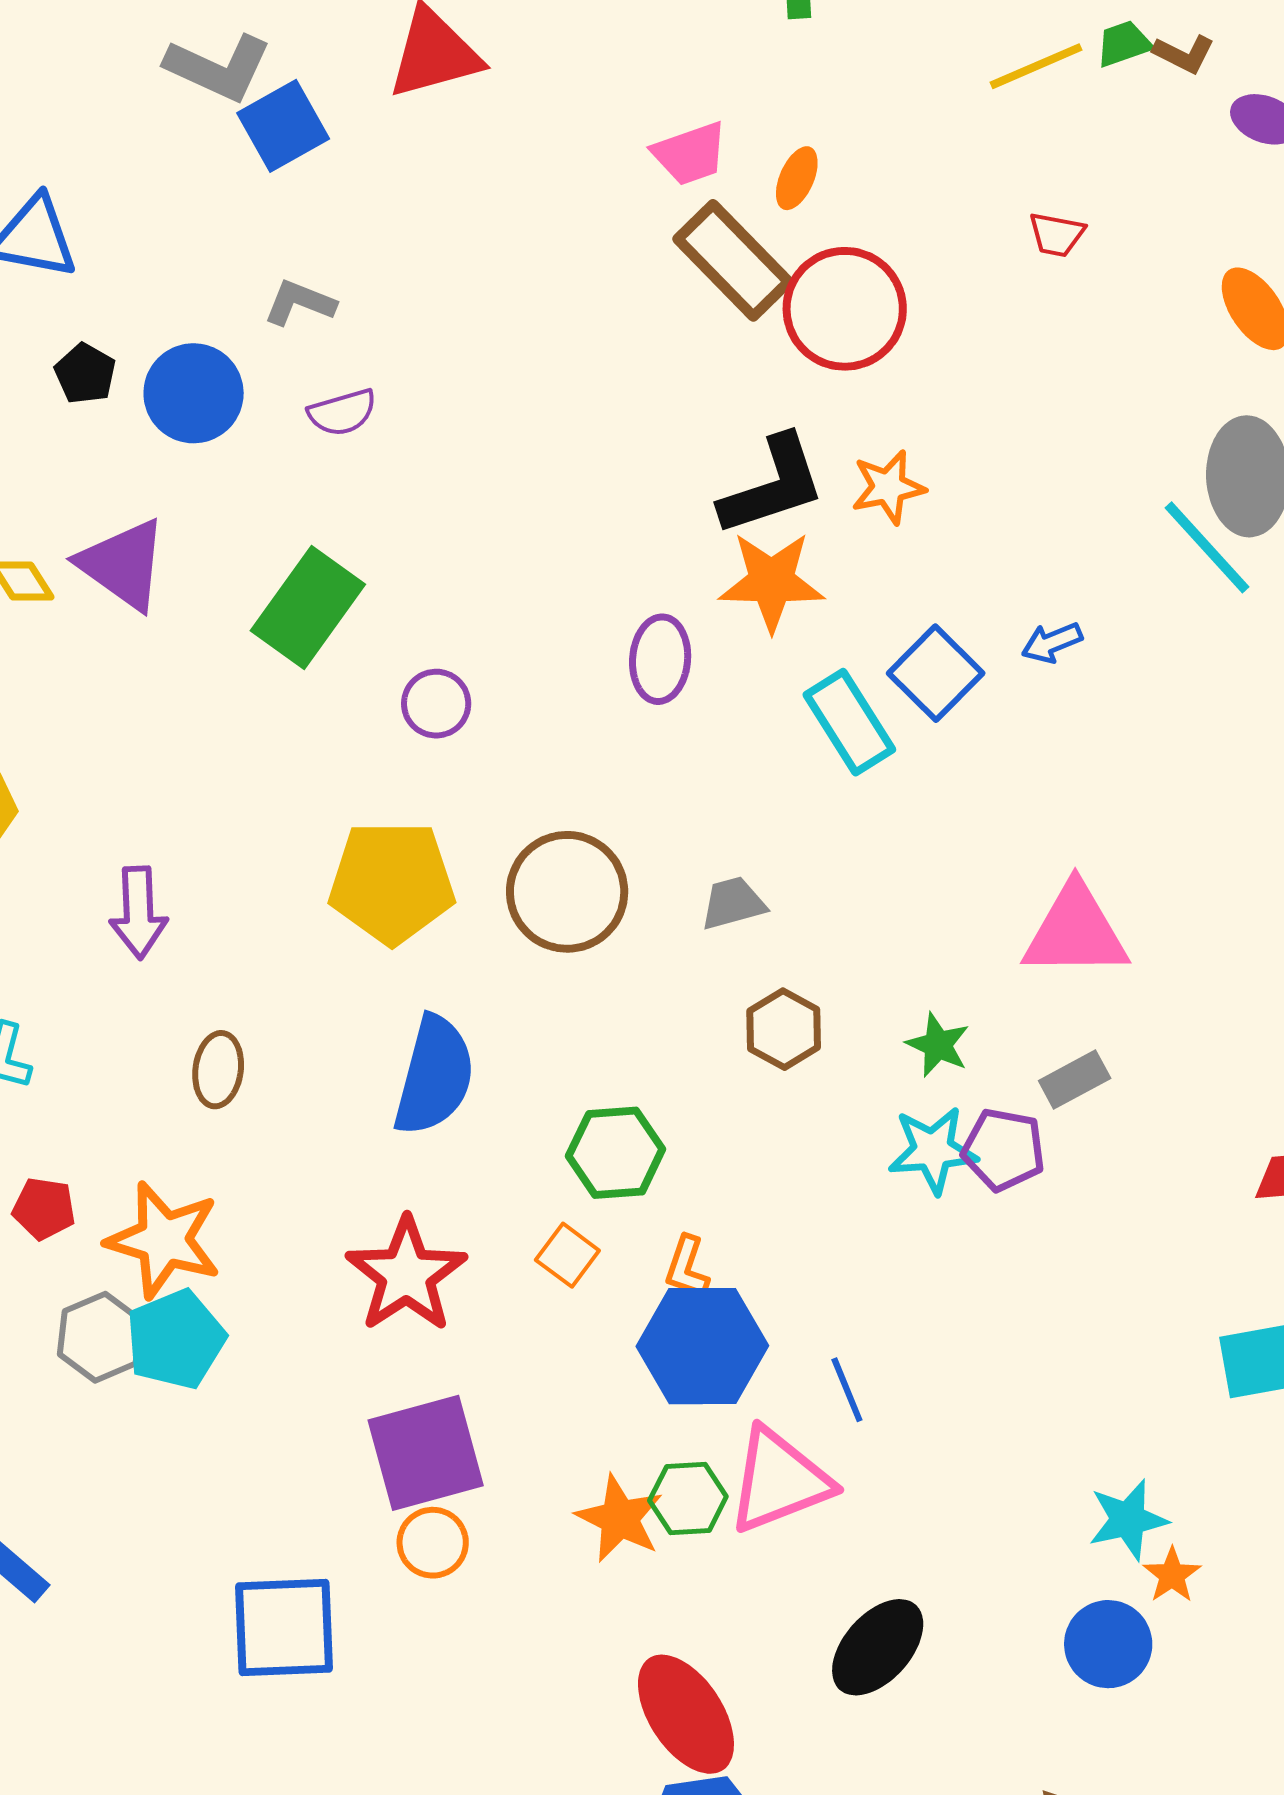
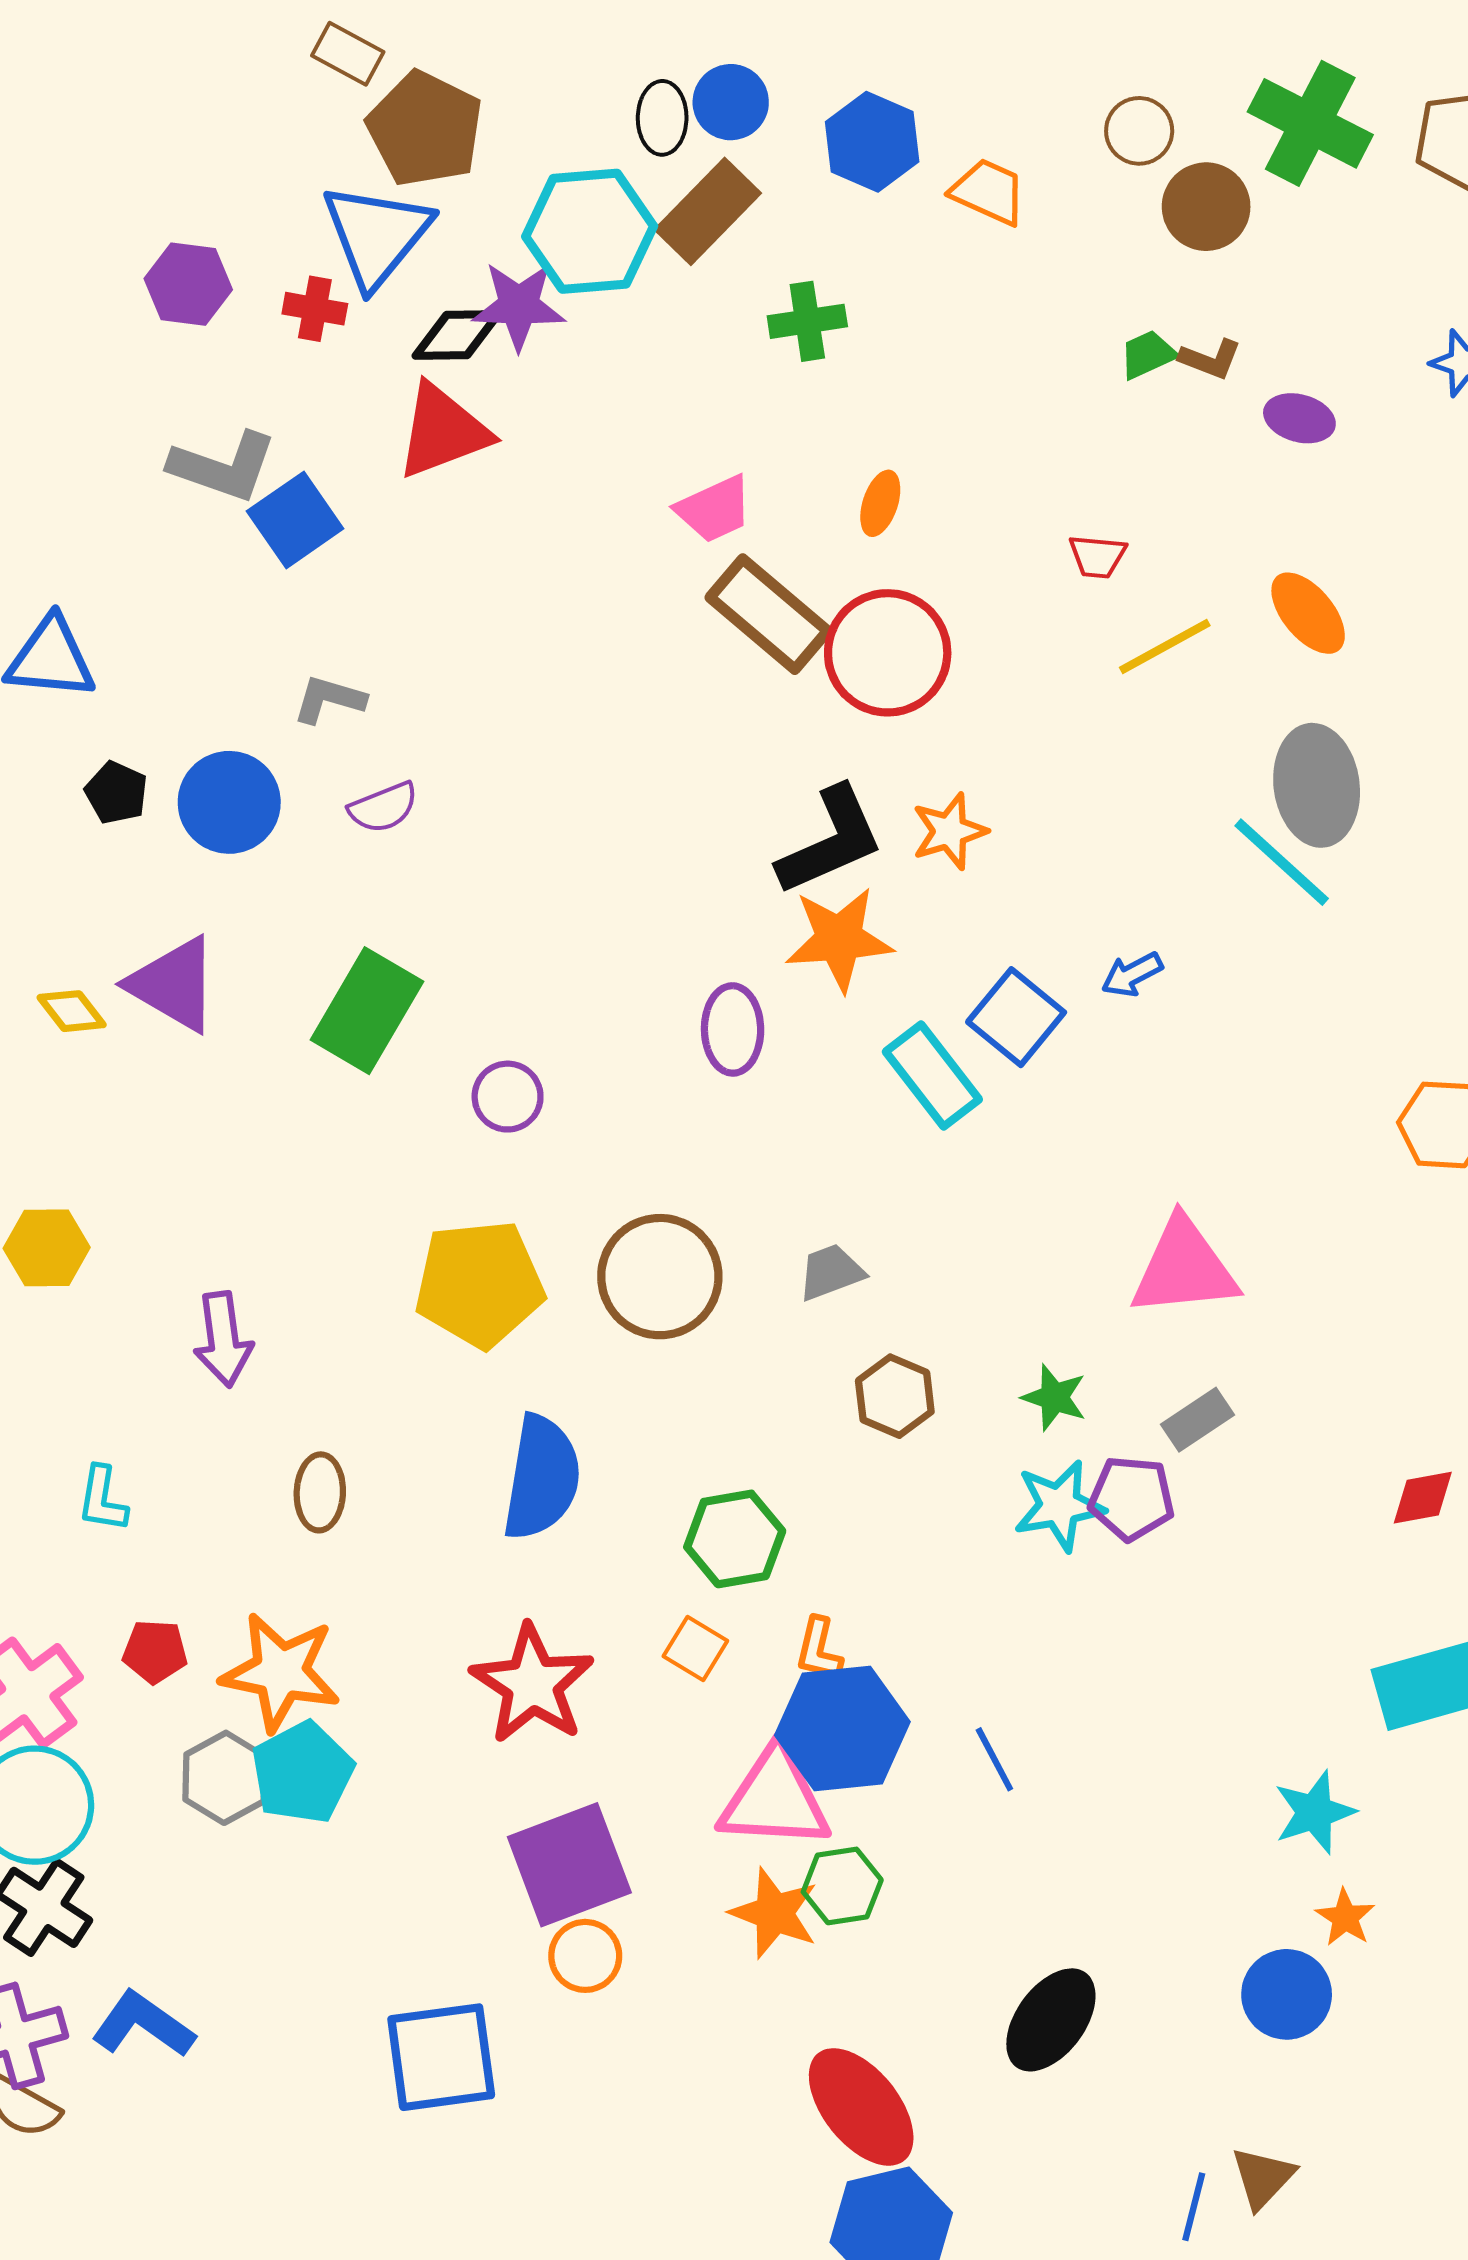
yellow line: (1036, 66) -> (1165, 646), moved
orange ellipse: (797, 178) -> (880, 503), moved
pink triangle: (779, 1481) -> (775, 1799), moved, turned 30
cyan star: (1128, 1520) -> (1314, 1812), moved

